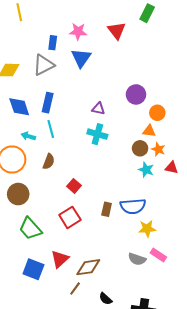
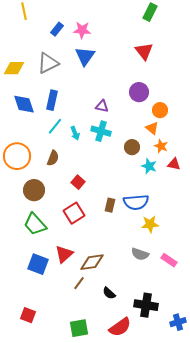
red triangle: (117, 30) -> (144, 51), moved
blue rectangle: (53, 43) -> (57, 29), moved, turned 32
cyan line: (51, 129) -> (55, 126), turned 54
orange triangle: (149, 131) -> (152, 128), turned 32
cyan arrow: (28, 136) -> (75, 133), moved, turned -128
brown circle: (140, 148) -> (132, 147), moved
brown circle: (18, 194) -> (34, 190), moved
pink rectangle: (158, 255) -> (169, 260), moved

